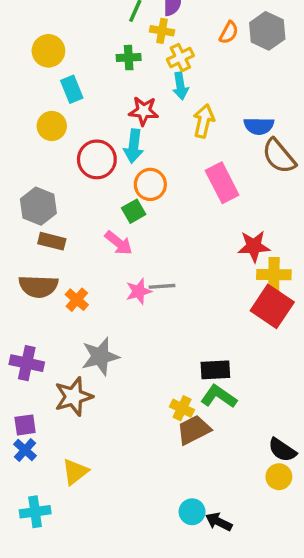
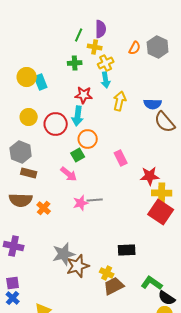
yellow circle: (48, 51) -> (27, 77), moved
yellow circle: (52, 126) -> (29, 117), moved
pink rectangle: (222, 183) -> (121, 158), moved, size x0.7
gray star: (100, 356) -> (64, 254), moved
brown star: (73, 397) -> (78, 266), moved
green L-shape: (219, 397) -> (152, 283), moved

